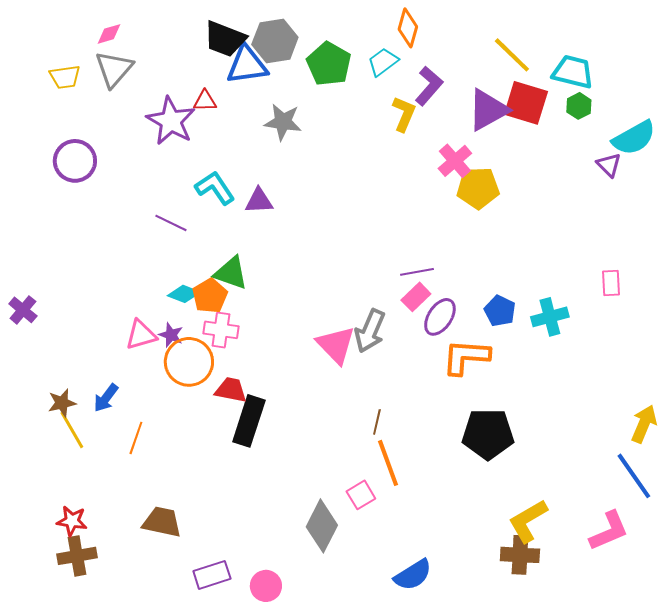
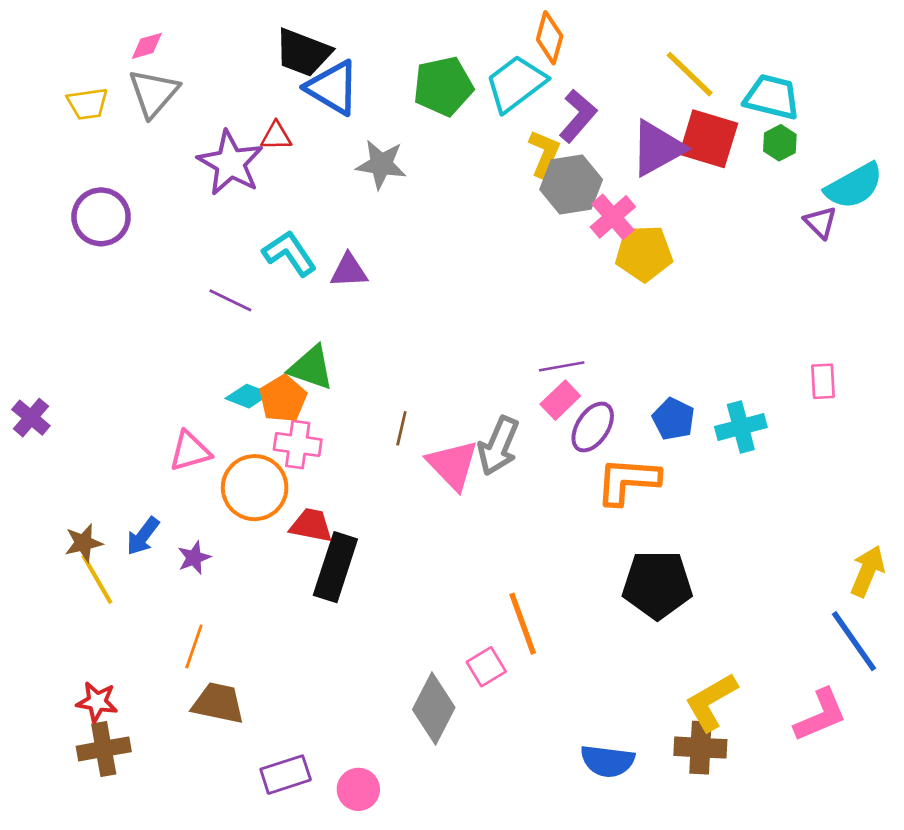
gray hexagon: (275, 41) -> (571, 185), moved
cyan trapezoid: (383, 62) -> (516, 84), size x1.5
green pentagon: (329, 64) -> (443, 86), turned 30
blue triangle: (247, 65) -> (333, 88), turned 39
purple star: (171, 335) -> (194, 558), moved, turned 30
brown line: (377, 422) -> (401, 428), moved
orange line: (136, 438) -> (194, 647), moved
blue semicircle: (413, 575) -> (607, 761), moved, turned 39

